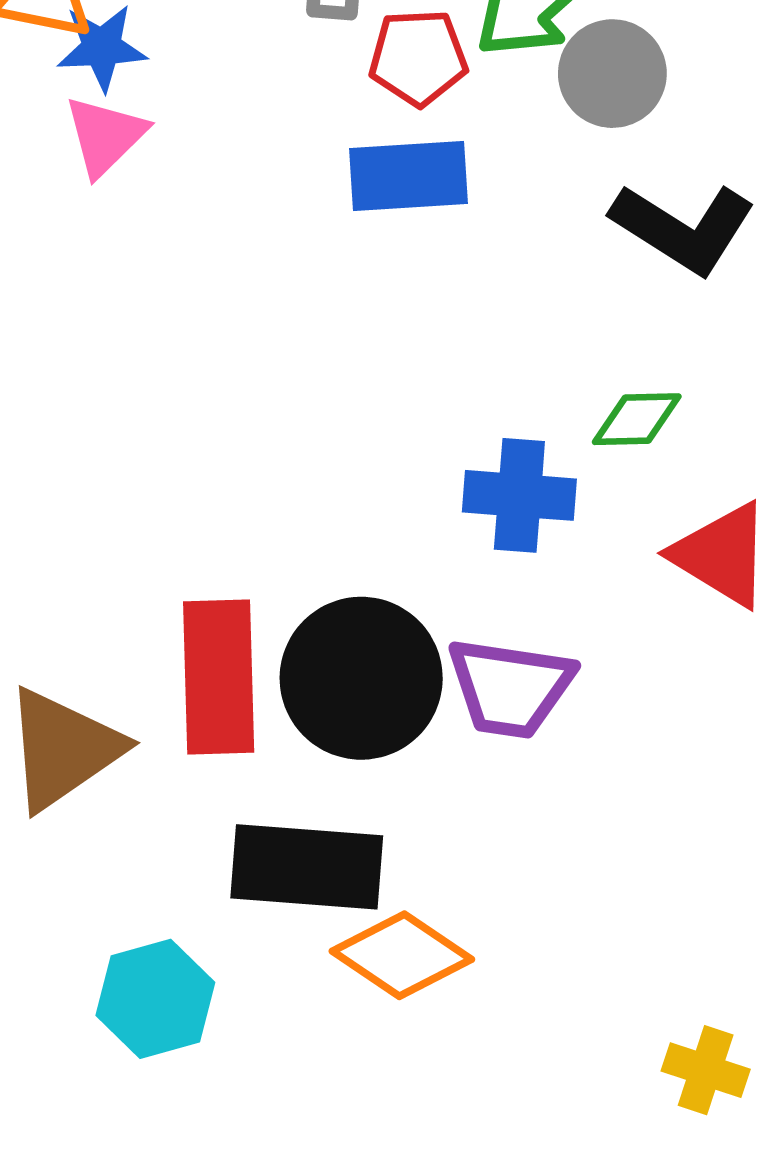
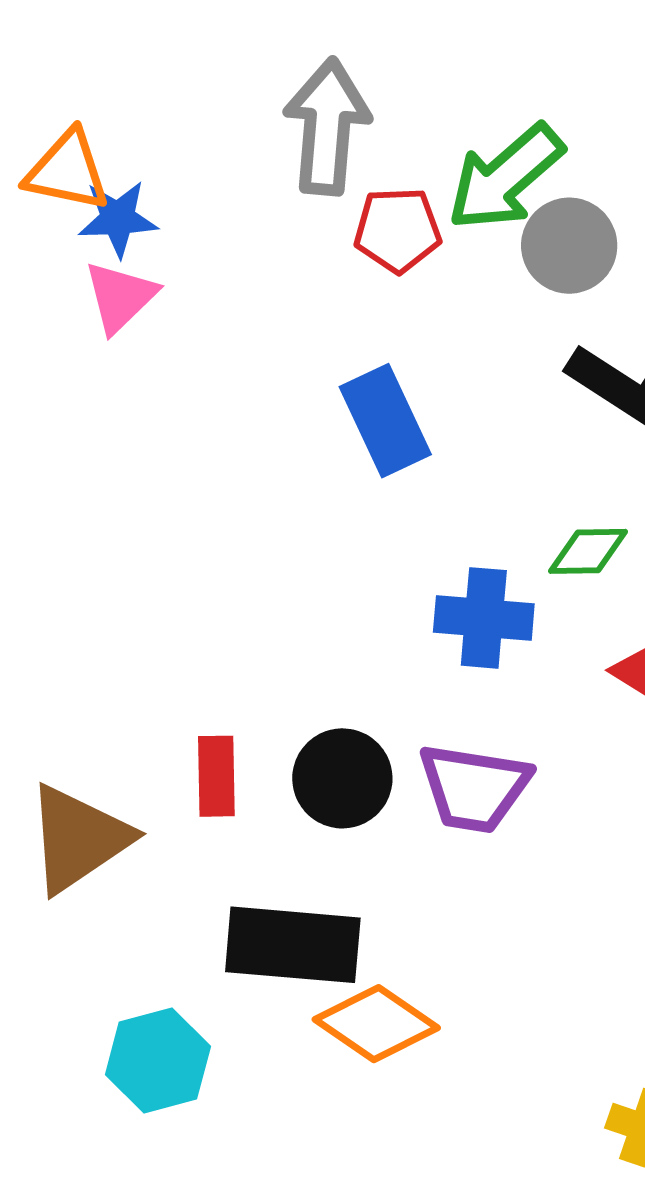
blue rectangle: (408, 176) -> (385, 421), moved, turned 68
red rectangle: (219, 677) -> (216, 776), size x0.6
black circle: (361, 678) -> (342, 778), size x0.7

